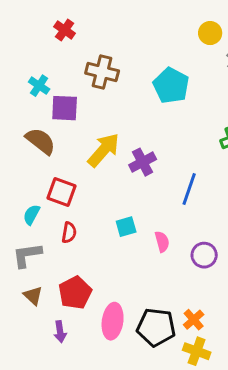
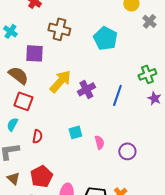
cyan cross: (39, 86) -> (10, 31), moved
blue line: (189, 189) -> (117, 95), moved
red square: (62, 192) -> (23, 101), moved

